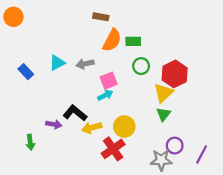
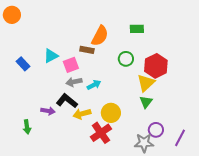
brown rectangle: (101, 17) -> (87, 50), moved
green rectangle: (133, 41) -> (137, 29), moved
gray arrow: (85, 64) -> (74, 82), moved
pink square: (109, 81) -> (71, 65), moved

